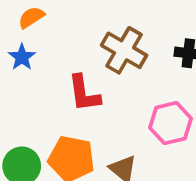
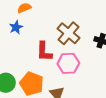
pink hexagon: (171, 123) -> (68, 63), moved

